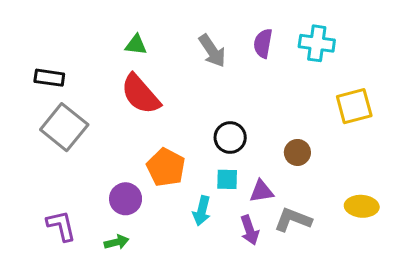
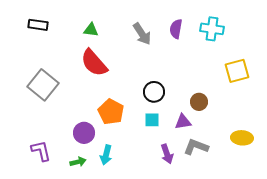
black rectangle: (49, 78) -> (38, 25), moved
purple triangle: (262, 191) -> (183, 122), moved
cyan arrow: (202, 211) -> (106, 155), moved

